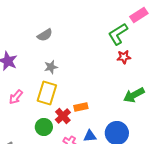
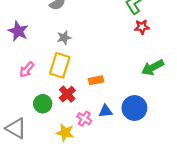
red cross: (63, 116) -> (67, 94), moved
green circle: (44, 127) -> (43, 104), moved

